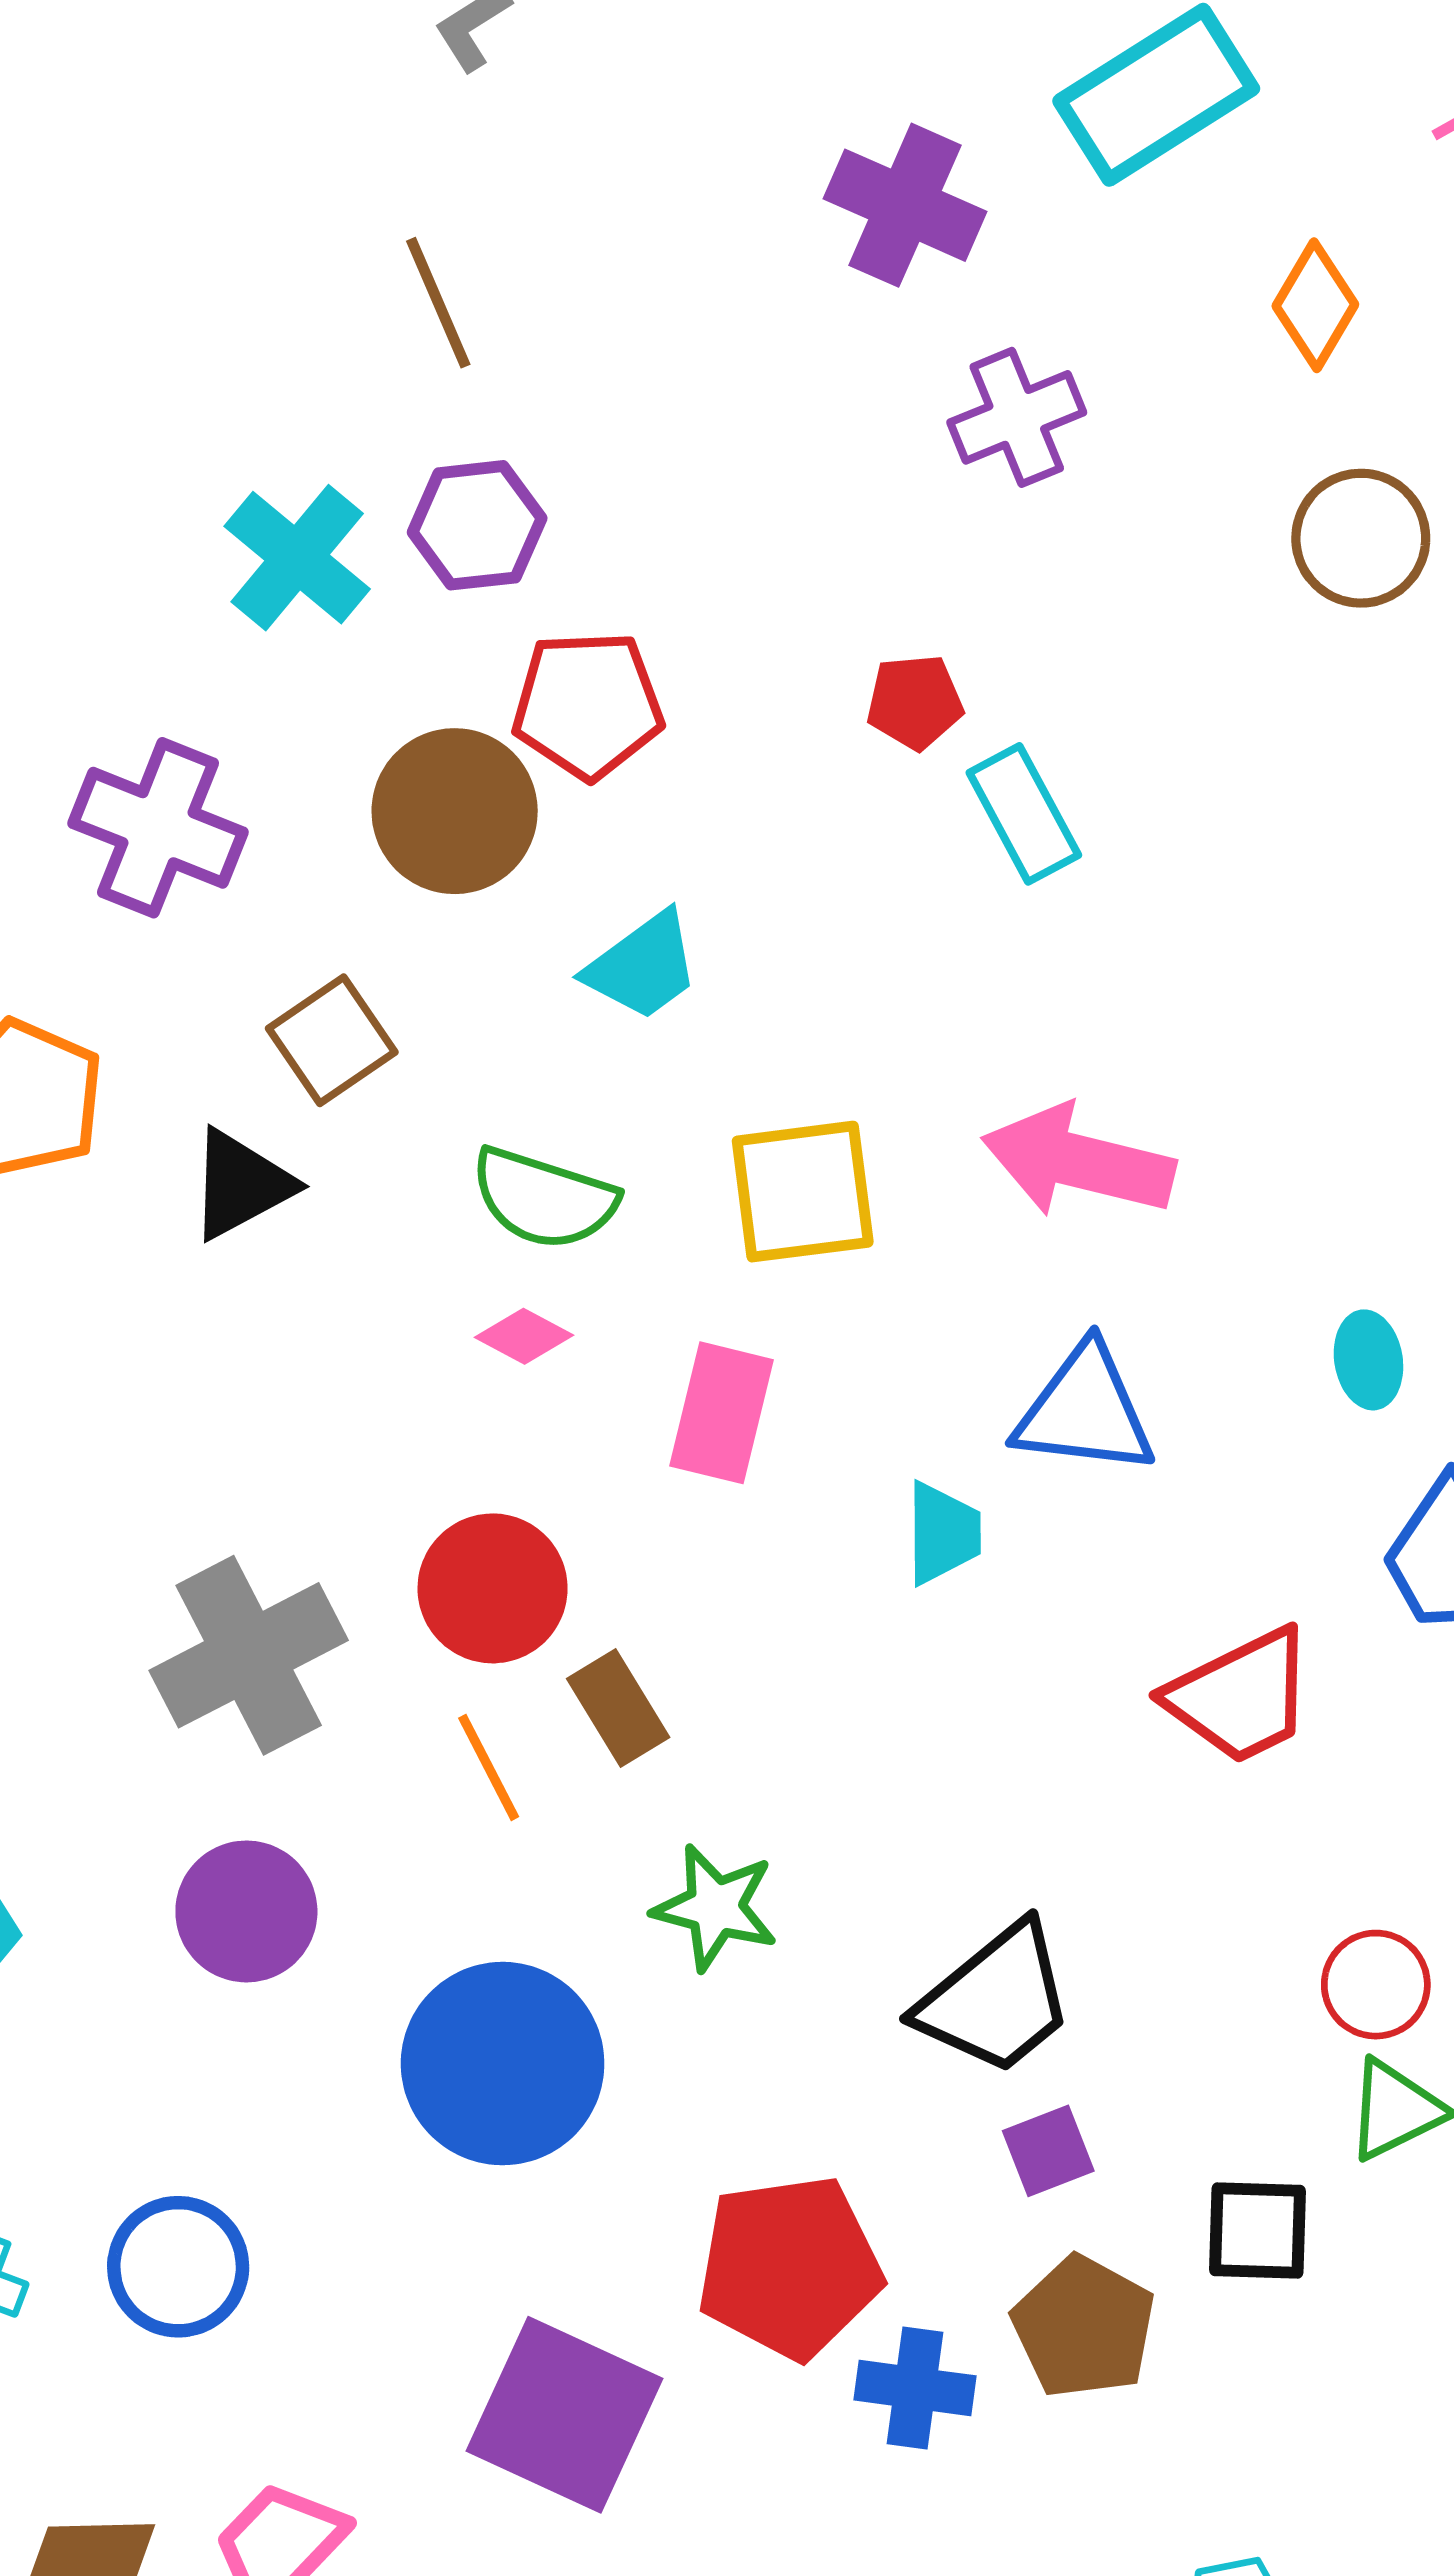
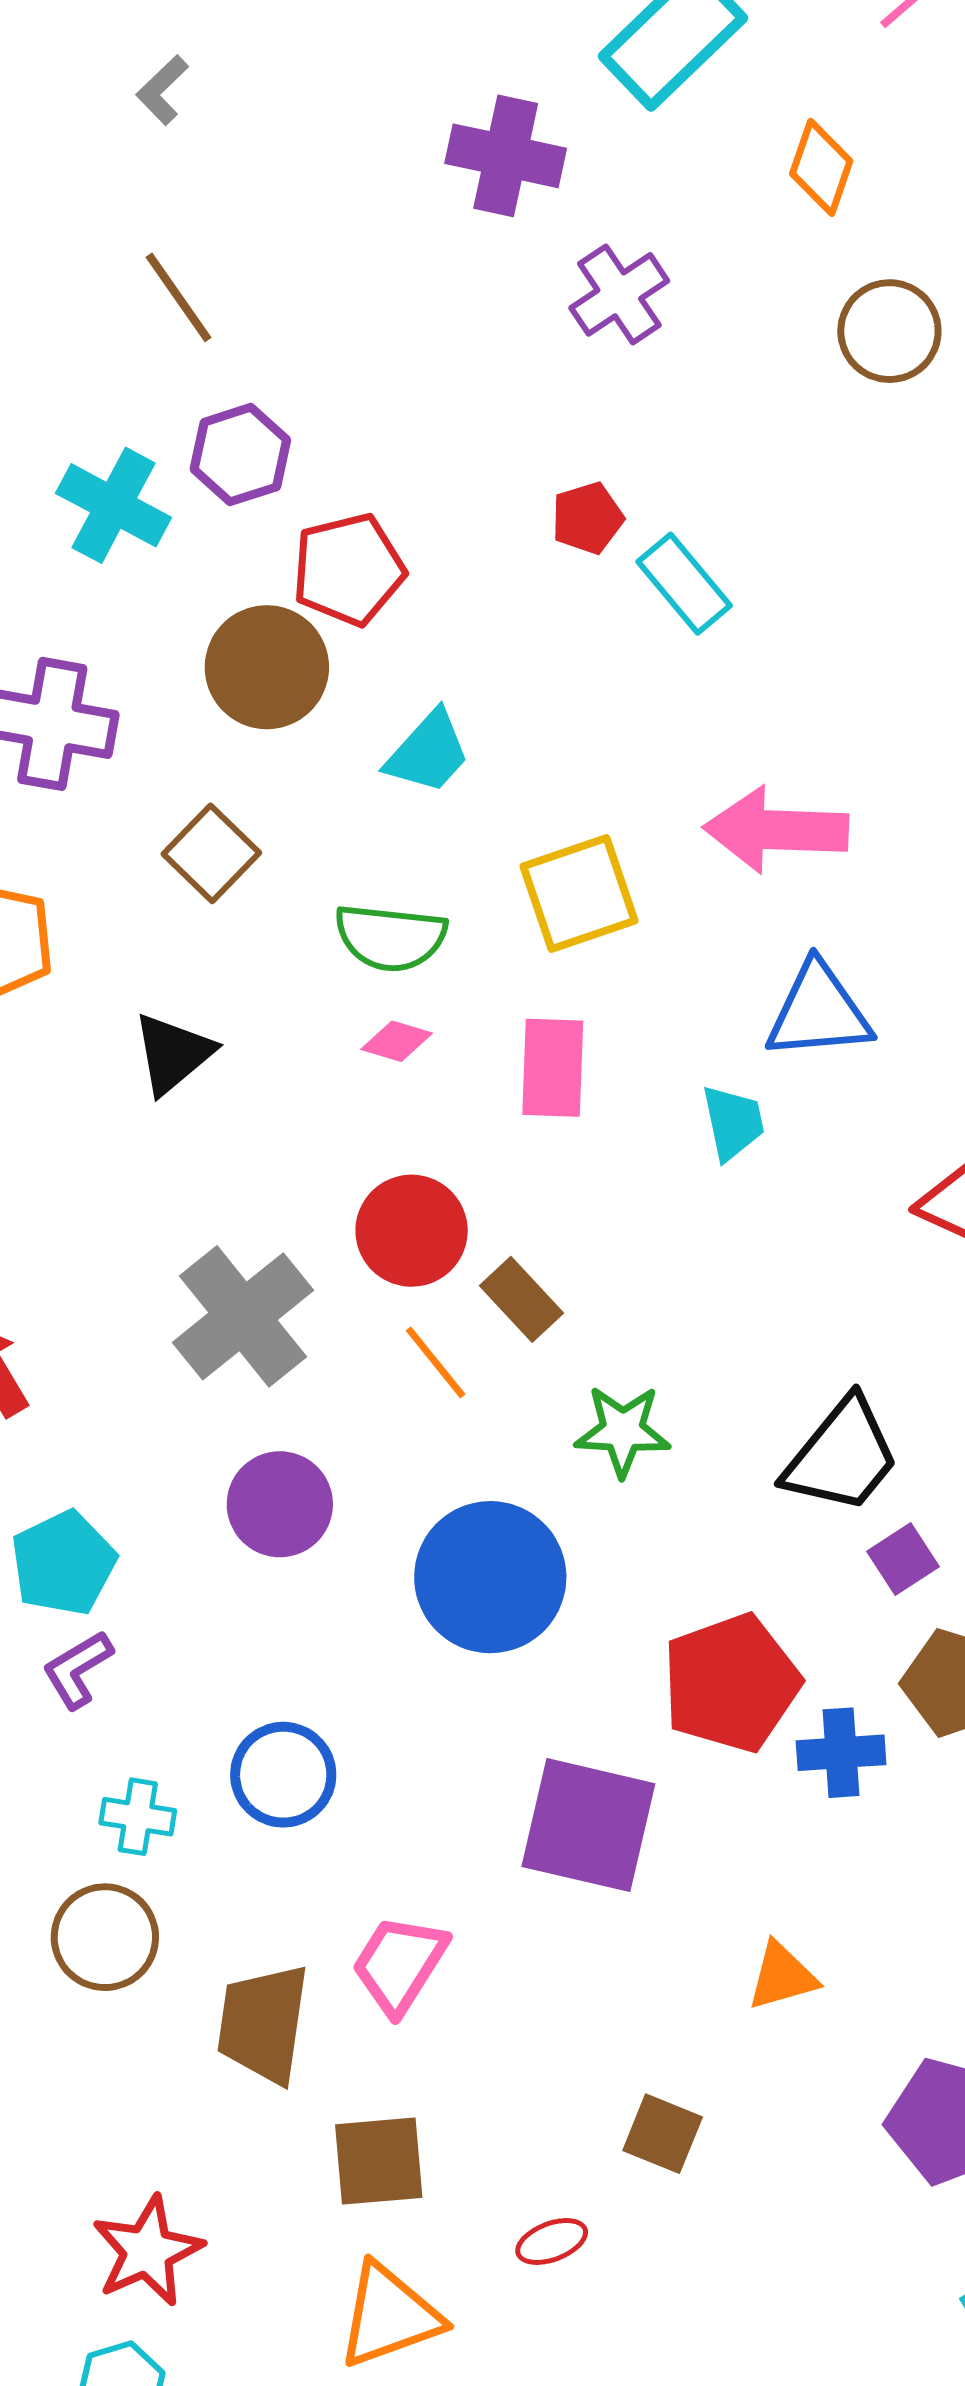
black triangle: (241, 1184) -> (173, 1054), moved

